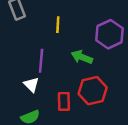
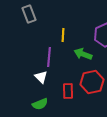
yellow line: (58, 25) -> (63, 35), moved

